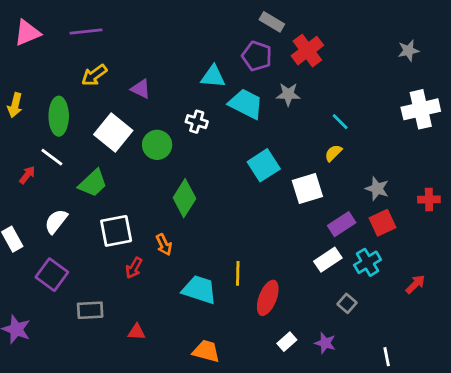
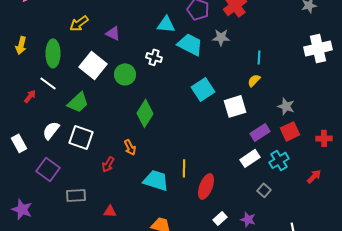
cyan line: (340, 122) -> (259, 57), turned 48
red cross: (429, 199) -> (324, 138), moved
white square: (116, 231) -> (81, 137), moved, turned 30

